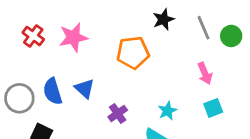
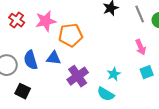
orange pentagon: (133, 53) -> (71, 35), moved
blue triangle: (84, 89) -> (54, 58), turned -35
purple cross: (118, 114) -> (78, 76), size x1.5

